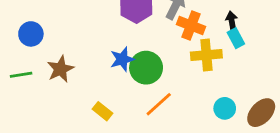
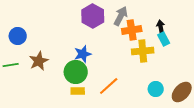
orange cross: (191, 26) -> (132, 30), turned -30
green circle: (146, 68) -> (76, 72), moved
yellow rectangle: (103, 111) -> (78, 91), moved, turned -40

